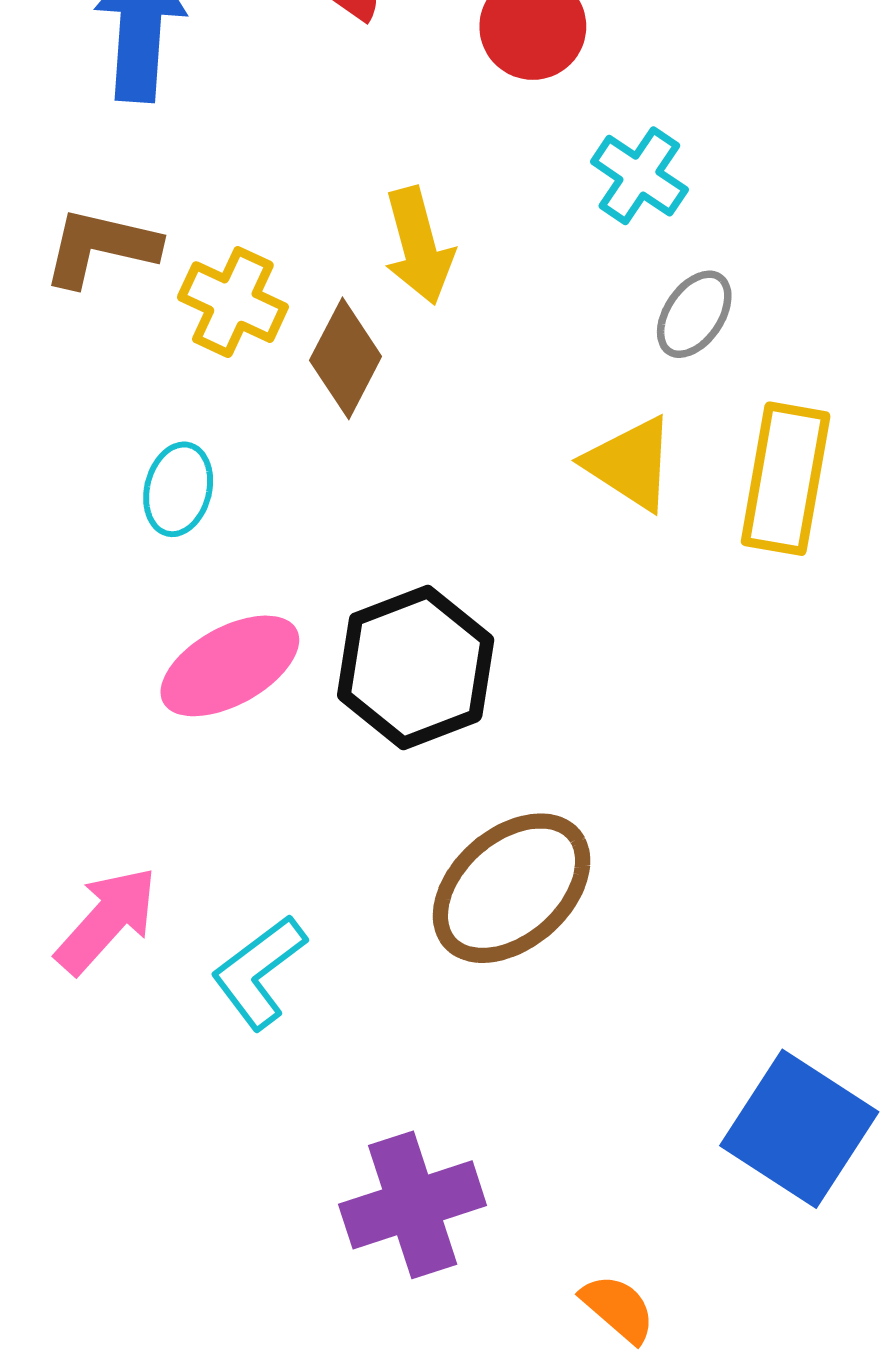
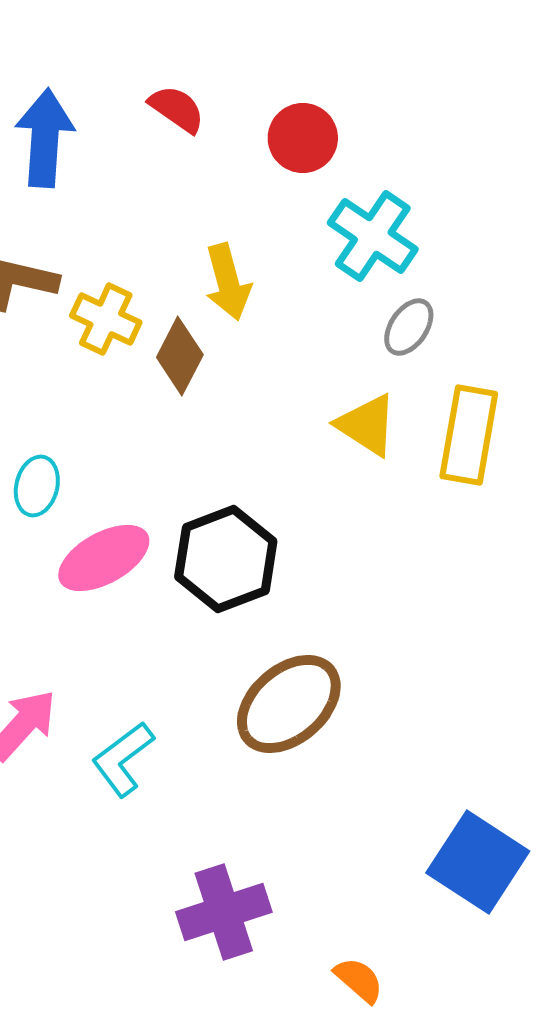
cyan cross: (639, 176) -> (373, 236), size x1.4
cyan ellipse: (178, 489) -> (37, 486), moved

